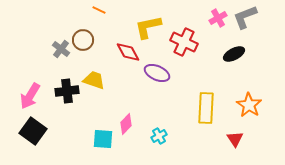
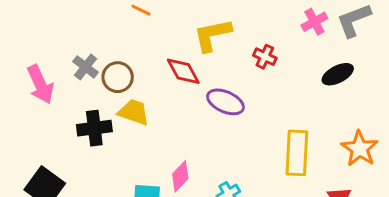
brown circle: (83, 40) -> (118, 77), moved
red cross: (184, 42) -> (265, 57), size x0.6
pink arrow: (30, 96) -> (40, 84), moved, turned -56

